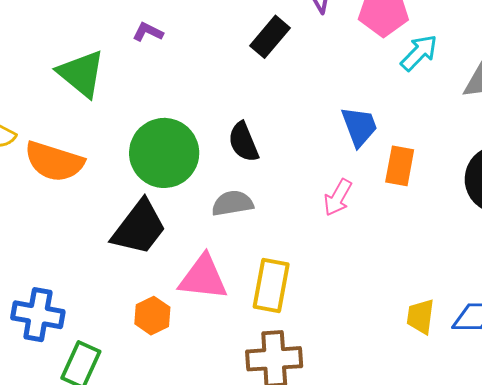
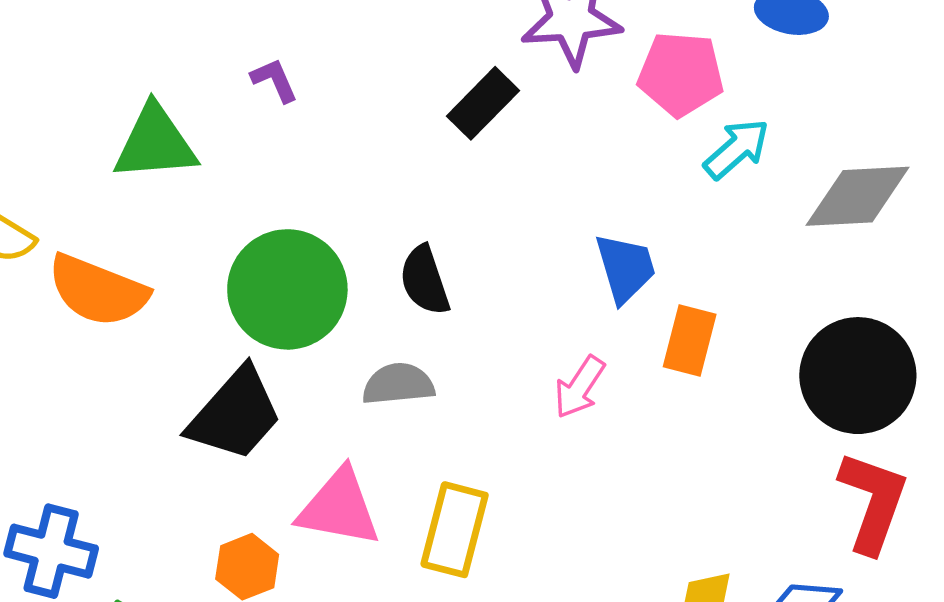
purple L-shape: (148, 32) -> (274, 80), turned 36
green triangle: (81, 73) -> (155, 143), turned -48

